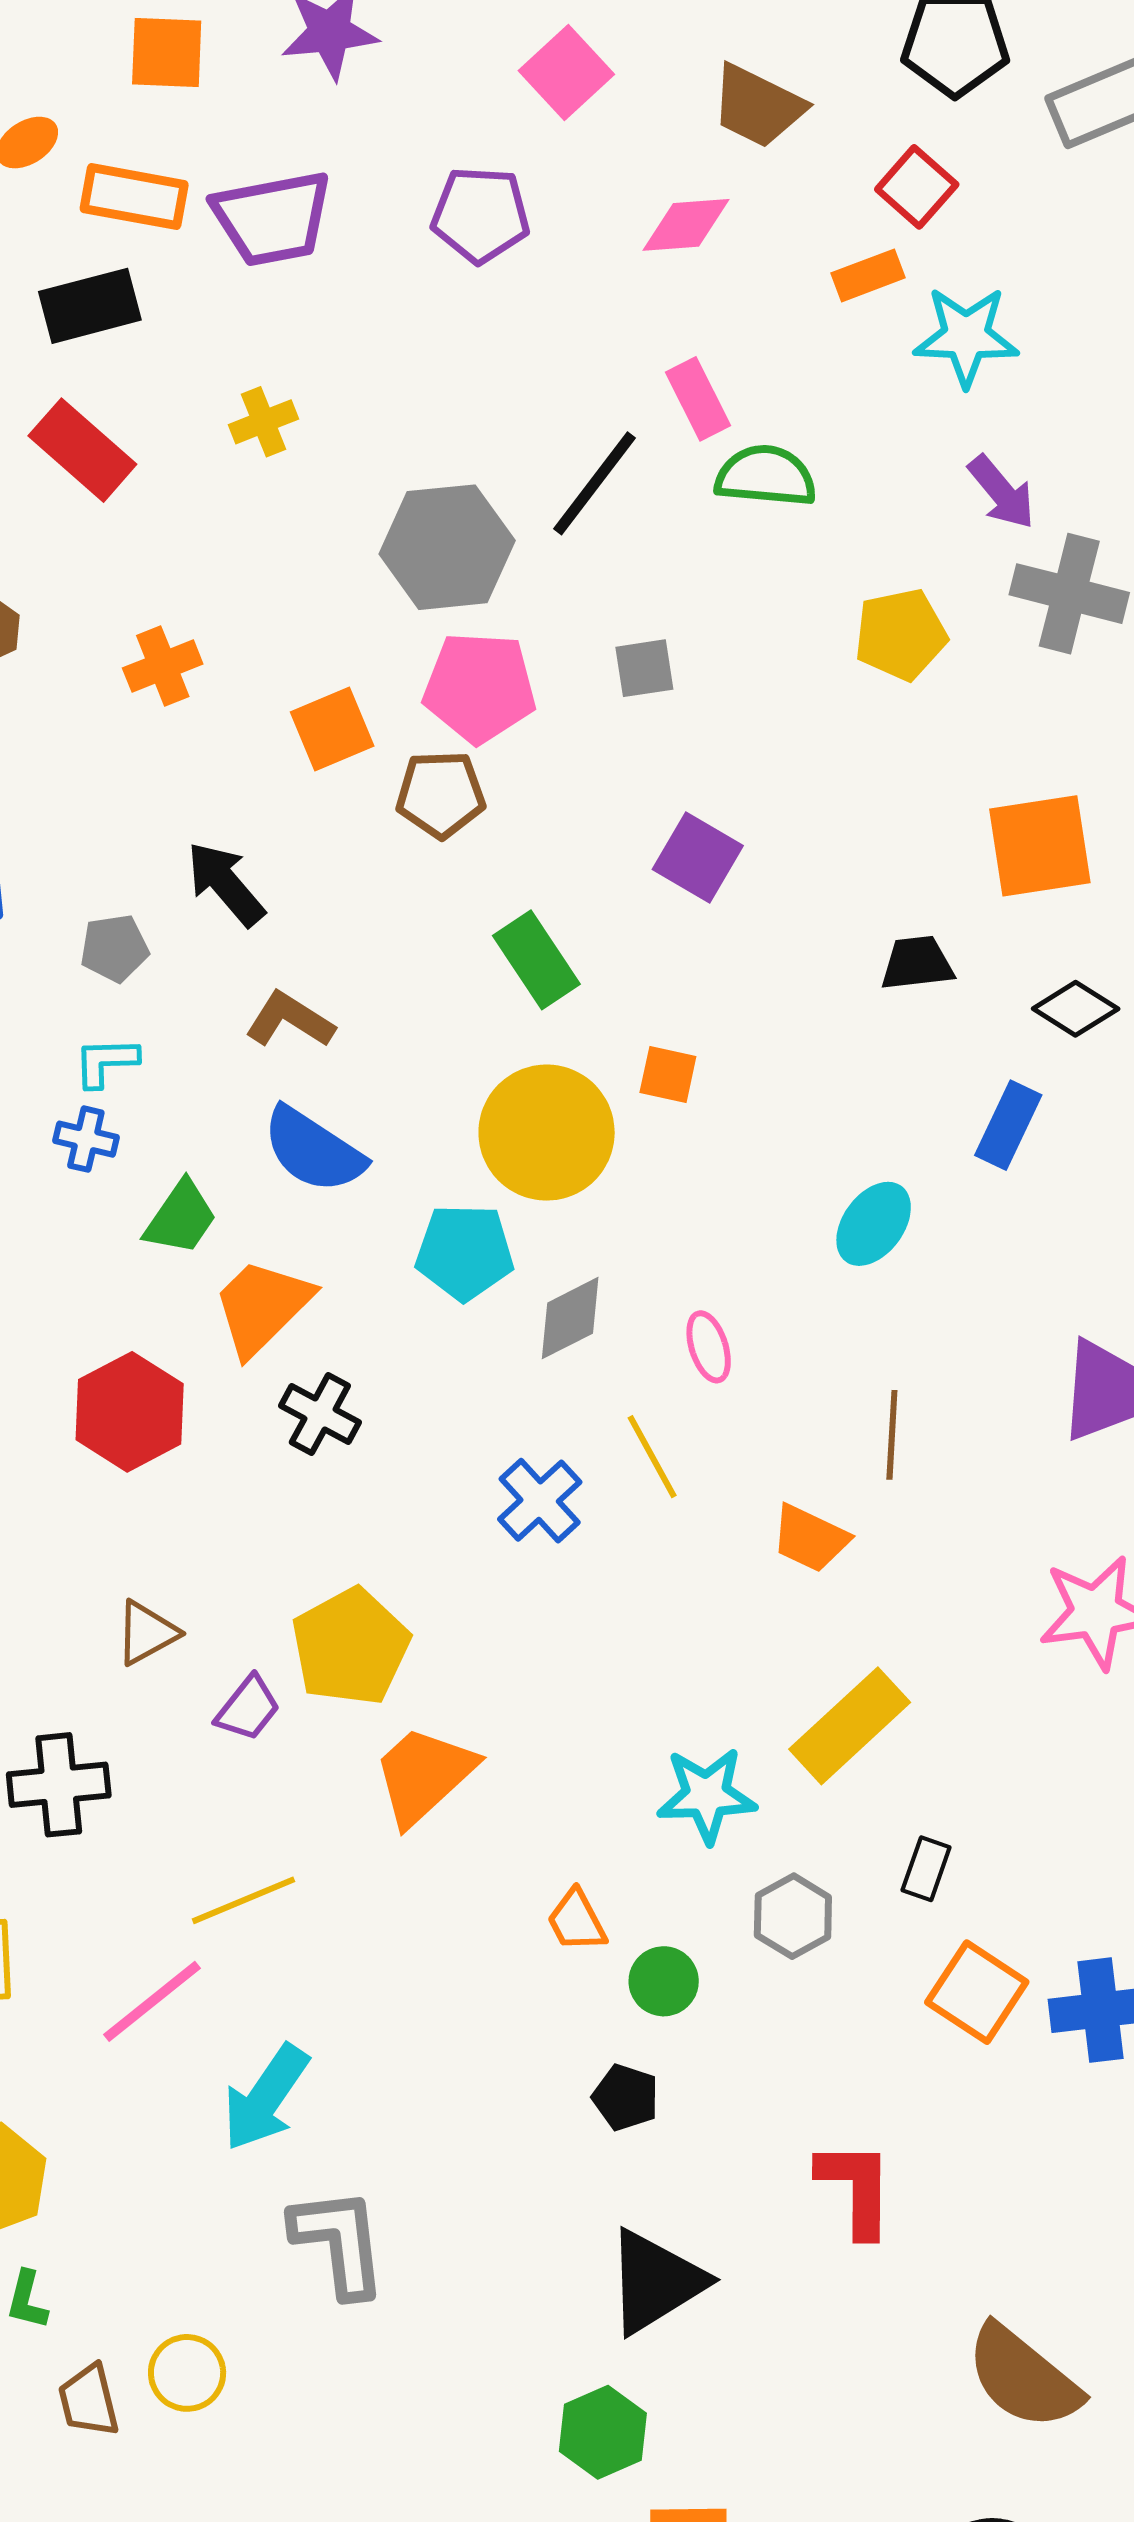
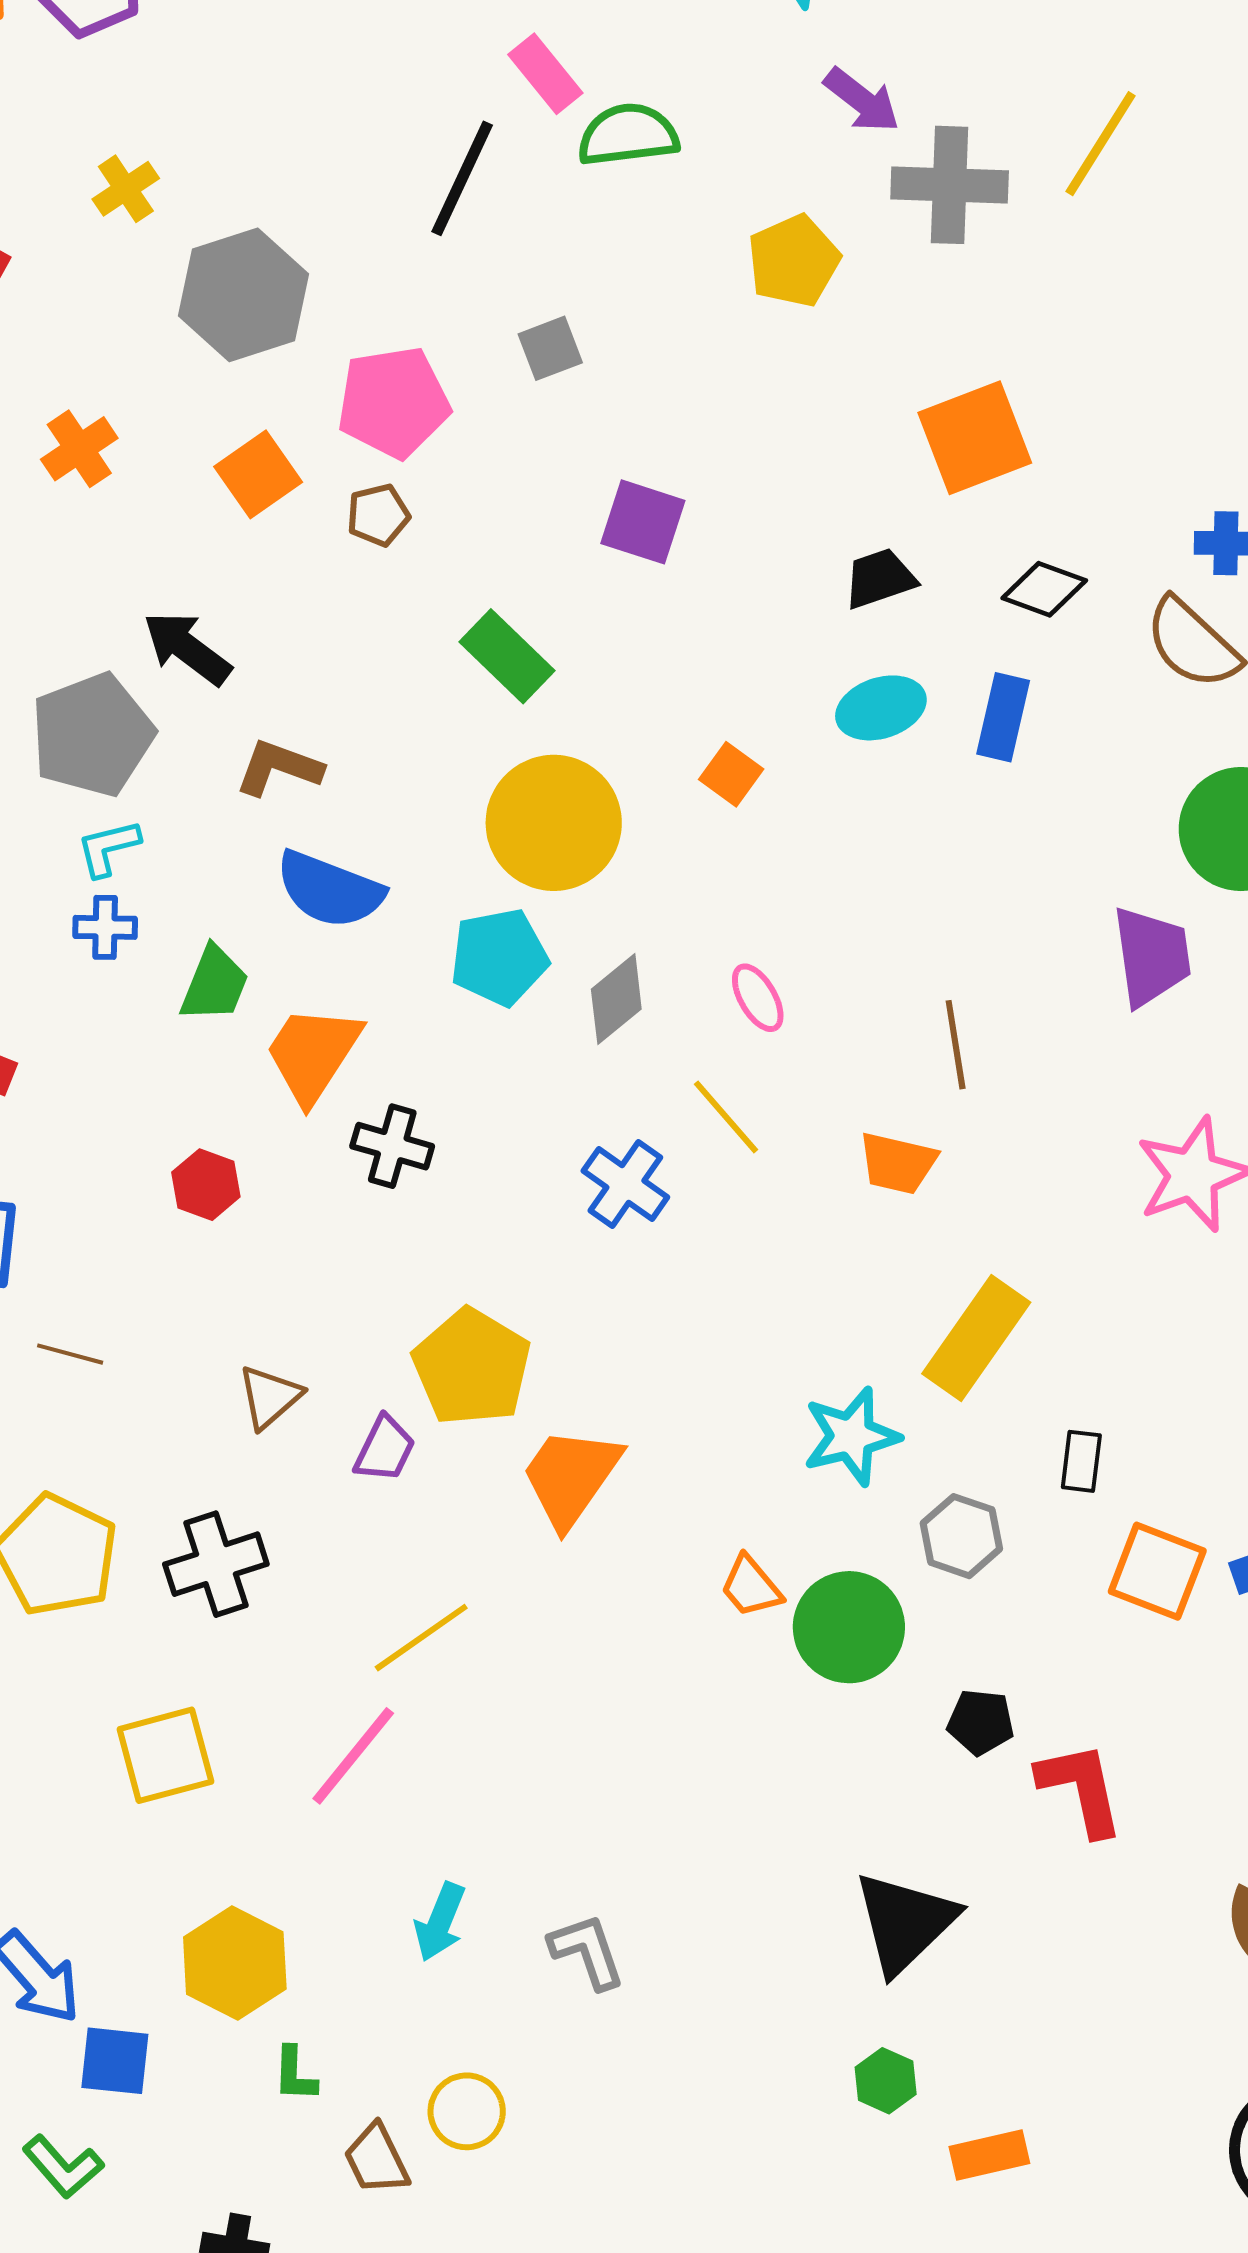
gray hexagon: (447, 547) -> (243, 295), moved
brown pentagon: (441, 794) -> (378, 515), size x0.7
gray pentagon: (114, 948) -> (92, 735), size x1.8
orange square: (668, 1074) -> (731, 774), moved, turned 36
cyan ellipse: (874, 1224) -> (881, 708), moved, turned 48
red hexagon: (130, 1412) -> (206, 1185), size x0.6
green circle: (664, 1981) -> (849, 1627), size x1.6
black pentagon: (626, 2097) -> (981, 1722), moved
cyan arrow: (266, 2098) -> (440, 1922), moved, size x0.7
gray L-shape: (339, 2242) -> (587, 1951), size x0.7
green hexagon: (603, 2432) -> (886, 2081), size x0.7

